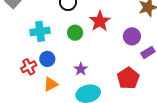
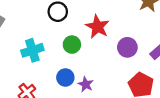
purple circle: (132, 36) -> (127, 47), moved
blue circle: (47, 59) -> (65, 77), moved

